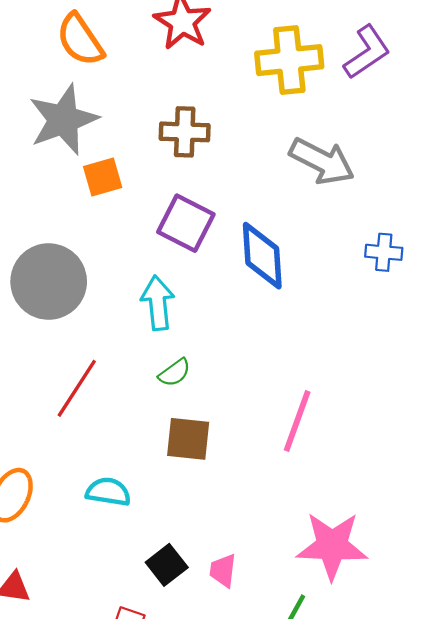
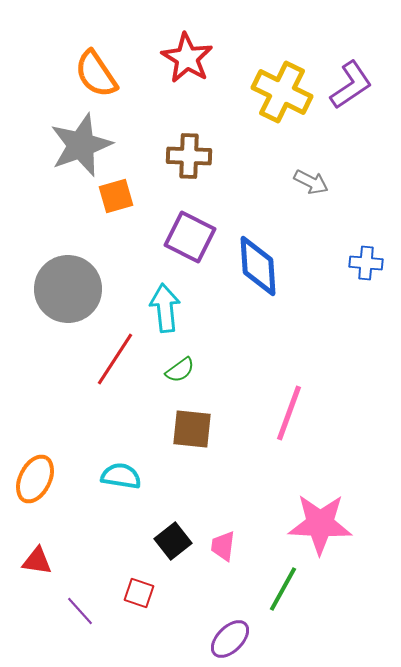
yellow cross: (289, 60) -> (282, 92), turned 32
gray arrow: (322, 161) -> (311, 182), size x0.6
red line: (77, 388) -> (115, 359), moved

